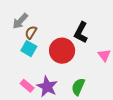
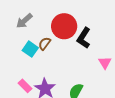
brown semicircle: (31, 32) -> (45, 44), moved
red circle: (62, 51) -> (64, 26), moved

